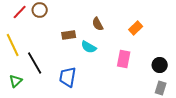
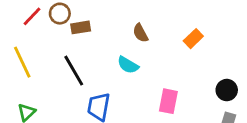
brown rectangle: (69, 35) -> (81, 27), moved
pink rectangle: (124, 59) -> (168, 101), moved
black line: (35, 63) -> (74, 71), moved

